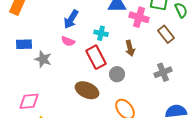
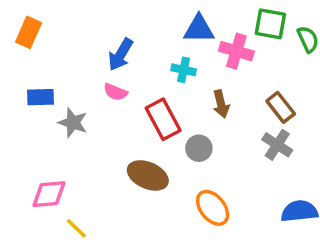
cyan cross: (101, 33) -> (184, 70), moved
brown rectangle: (166, 34) -> (281, 107), moved
gray cross: (163, 72) -> (277, 145), turned -36

